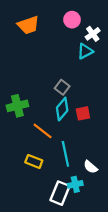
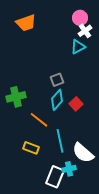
pink circle: (72, 20) -> (80, 18), moved
gray square: (62, 87) -> (57, 80), turned 32
red square: (83, 113) -> (76, 104), turned -32
white semicircle: (91, 167) -> (83, 153), size x1.6

